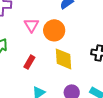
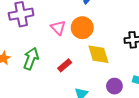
red rectangle: (29, 62) -> (65, 65), turned 32

